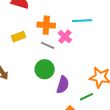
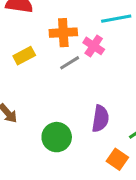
gray line: (48, 45) -> (70, 63), turned -48
green circle: (45, 69) -> (57, 137), moved

